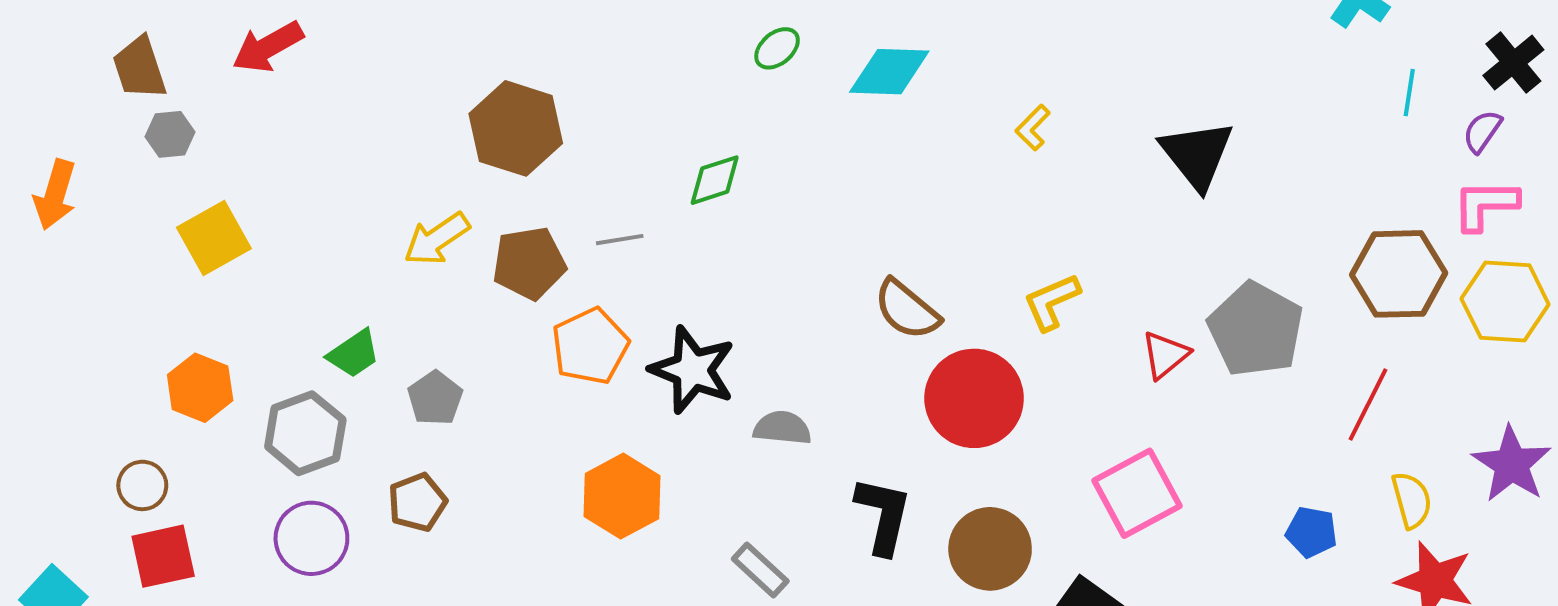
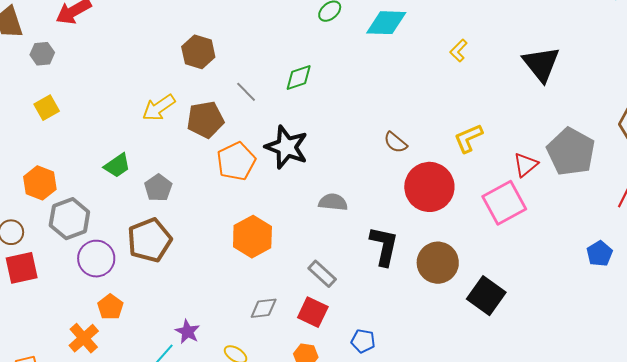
brown hexagon: (516, 128) -> (198, 52), size x0.7
gray hexagon: (170, 134) -> (42, 54), moved
yellow square: (214, 238) -> (47, 108), size x0.7
gray line: (620, 240) -> (246, 92), moved, turned 55
brown semicircle: (907, 310) -> (395, 142), size x0.7
black star: (692, 370) -> (287, 147), moved
gray hexagon: (305, 433) -> (69, 219), moved
pink square: (1137, 493) -> (504, 203), moved
brown pentagon: (417, 502) -> (149, 240), size x1.5
blue pentagon: (1311, 532) -> (599, 254), turned 30

